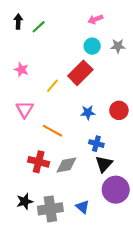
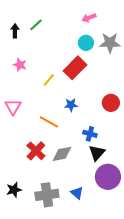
black arrow: (18, 21) -> (15, 31), moved
gray star: (118, 46) -> (110, 43), size x1.5
pink triangle: (25, 109) -> (13, 107), moved
blue star: (88, 112) -> (71, 105), moved
red cross: (39, 162) -> (36, 151), turned 30
black star: (25, 201) -> (14, 190), moved

